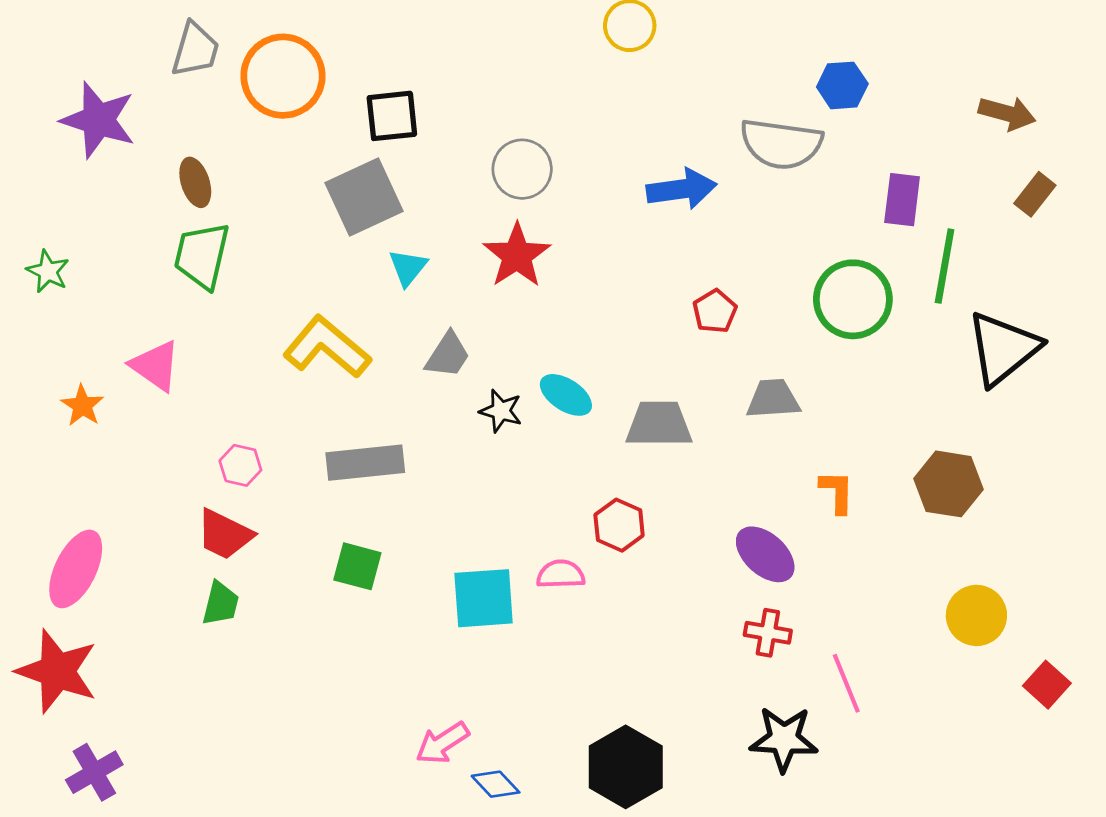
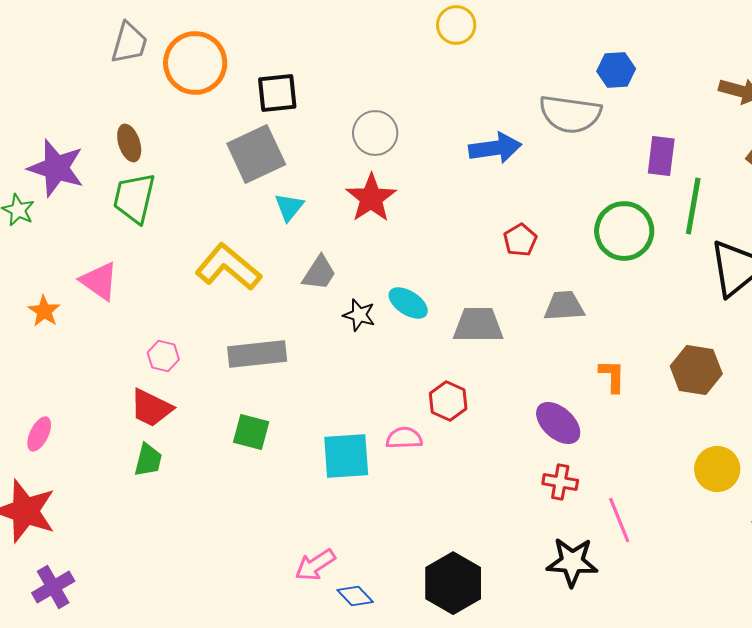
purple star: (98, 120) -> (56, 168), moved
pink ellipse: (76, 569) -> (39, 434), size x0.6

